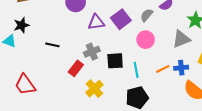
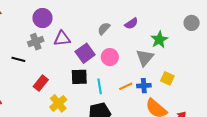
gray semicircle: (147, 15) -> (104, 29), moved
purple square: (121, 19) -> (85, 53), moved
gray triangle: (181, 39) -> (145, 58), turned -30
gray cross: (92, 52) -> (36, 42), moved

